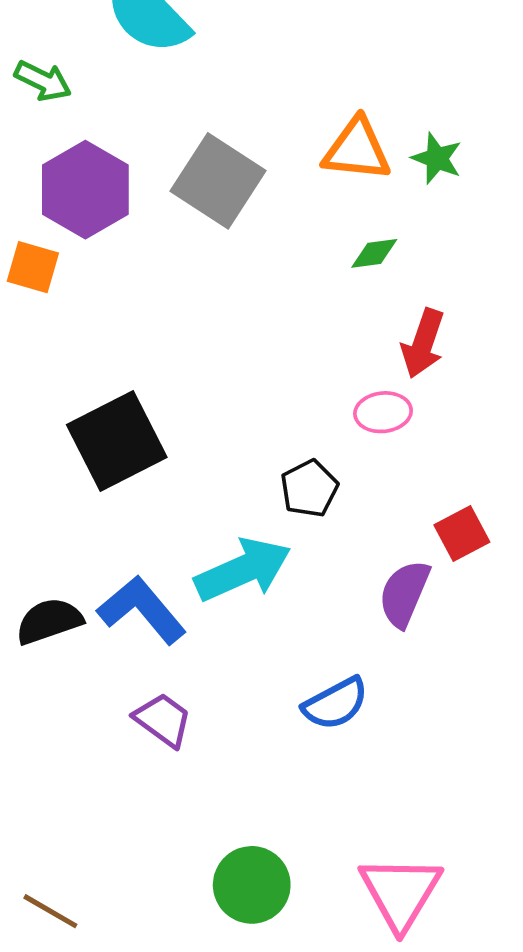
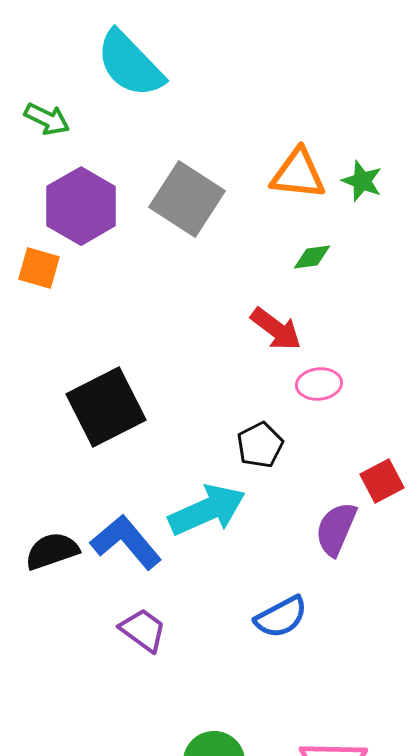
red arrow: (423, 343) -> (276, 329), moved, turned -72

